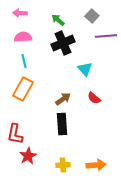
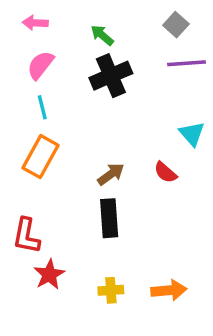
gray square: (92, 16) -> (176, 25), moved
pink semicircle: (23, 37) -> (40, 65), turned -48
cyan triangle: (85, 69) -> (192, 134), moved

